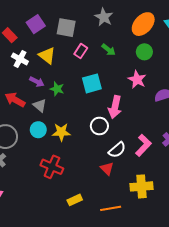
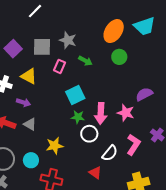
gray star: (104, 17) -> (68, 40), moved
pink star: (137, 79) -> (126, 113), moved
green star: (57, 89) -> (78, 117), moved
cyan circle: (38, 130) -> (31, 160), moved
red triangle: (107, 169) -> (95, 173), moved

